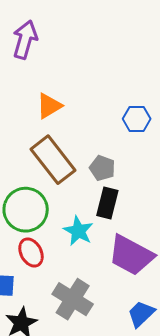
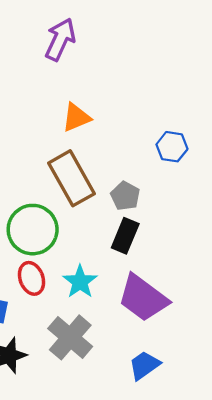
cyan star: (78, 231) -> (80, 282), moved

